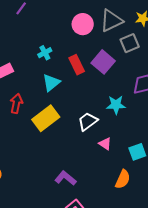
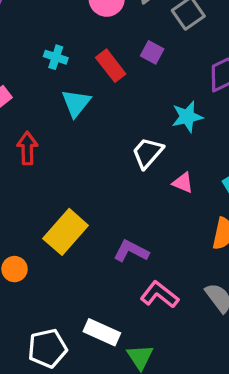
cyan cross: (45, 53) -> (56, 57), turned -32
purple square: (103, 62) -> (152, 52), size x0.6
yellow rectangle: (46, 118) -> (66, 232), moved

